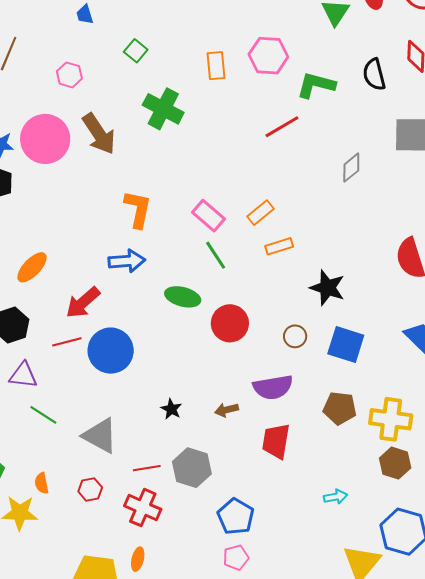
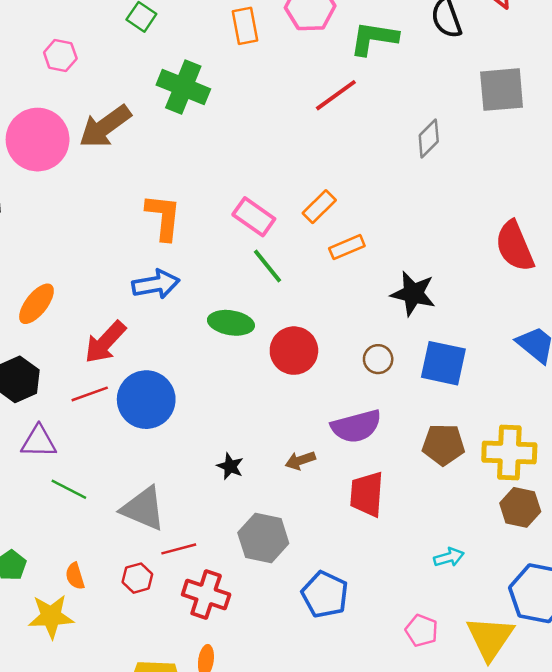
brown arrow: (99, 134) -> (105, 126), turned 93
red line: (147, 468) -> (179, 549), moved
pink pentagon: (236, 558) -> (422, 631), moved, turned -30

